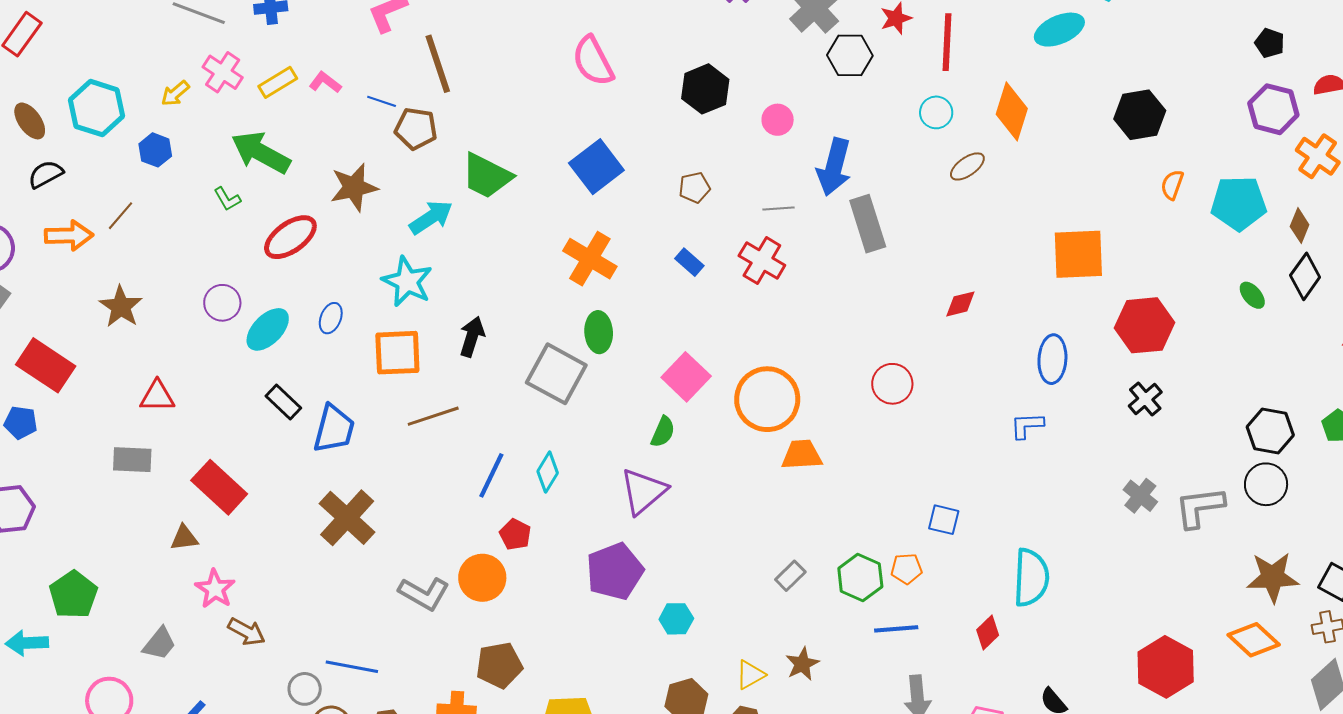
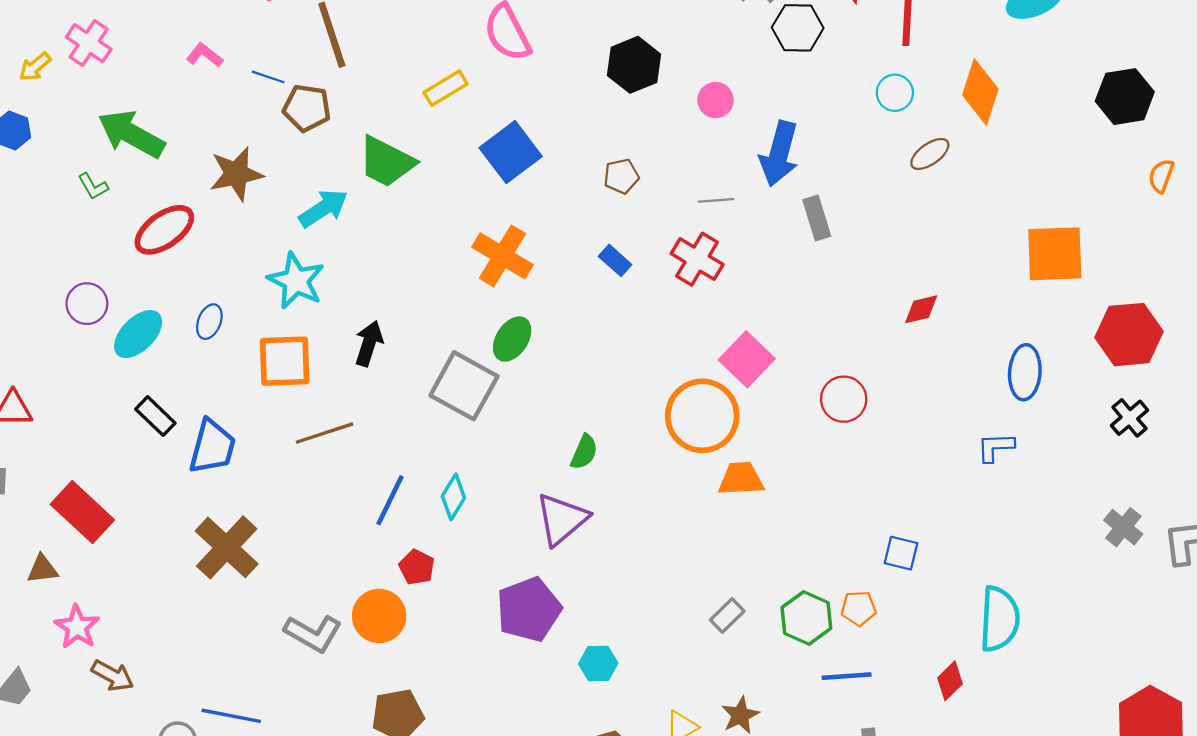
yellow rectangle: (278, 82) -> (446, 88), moved
gray rectangle: (868, 224) -> (817, 218), size x0.7
green ellipse: (599, 332) -> (512, 339), turned 36
pink square: (686, 377) -> (747, 359), moved

